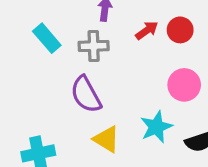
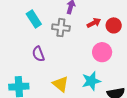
pink circle: (184, 85) -> (102, 52), moved
purple semicircle: (86, 94) -> (38, 54), moved, size x0.7

